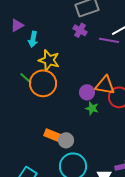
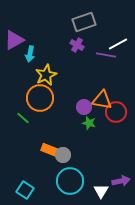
purple triangle: (17, 25) -> (14, 40), size x1.5
yellow star: (49, 60) -> (46, 75), turned 30
green line: (26, 78) -> (23, 118), moved

